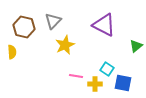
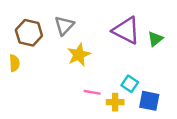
green triangle: (136, 46) -> (155, 39), moved

